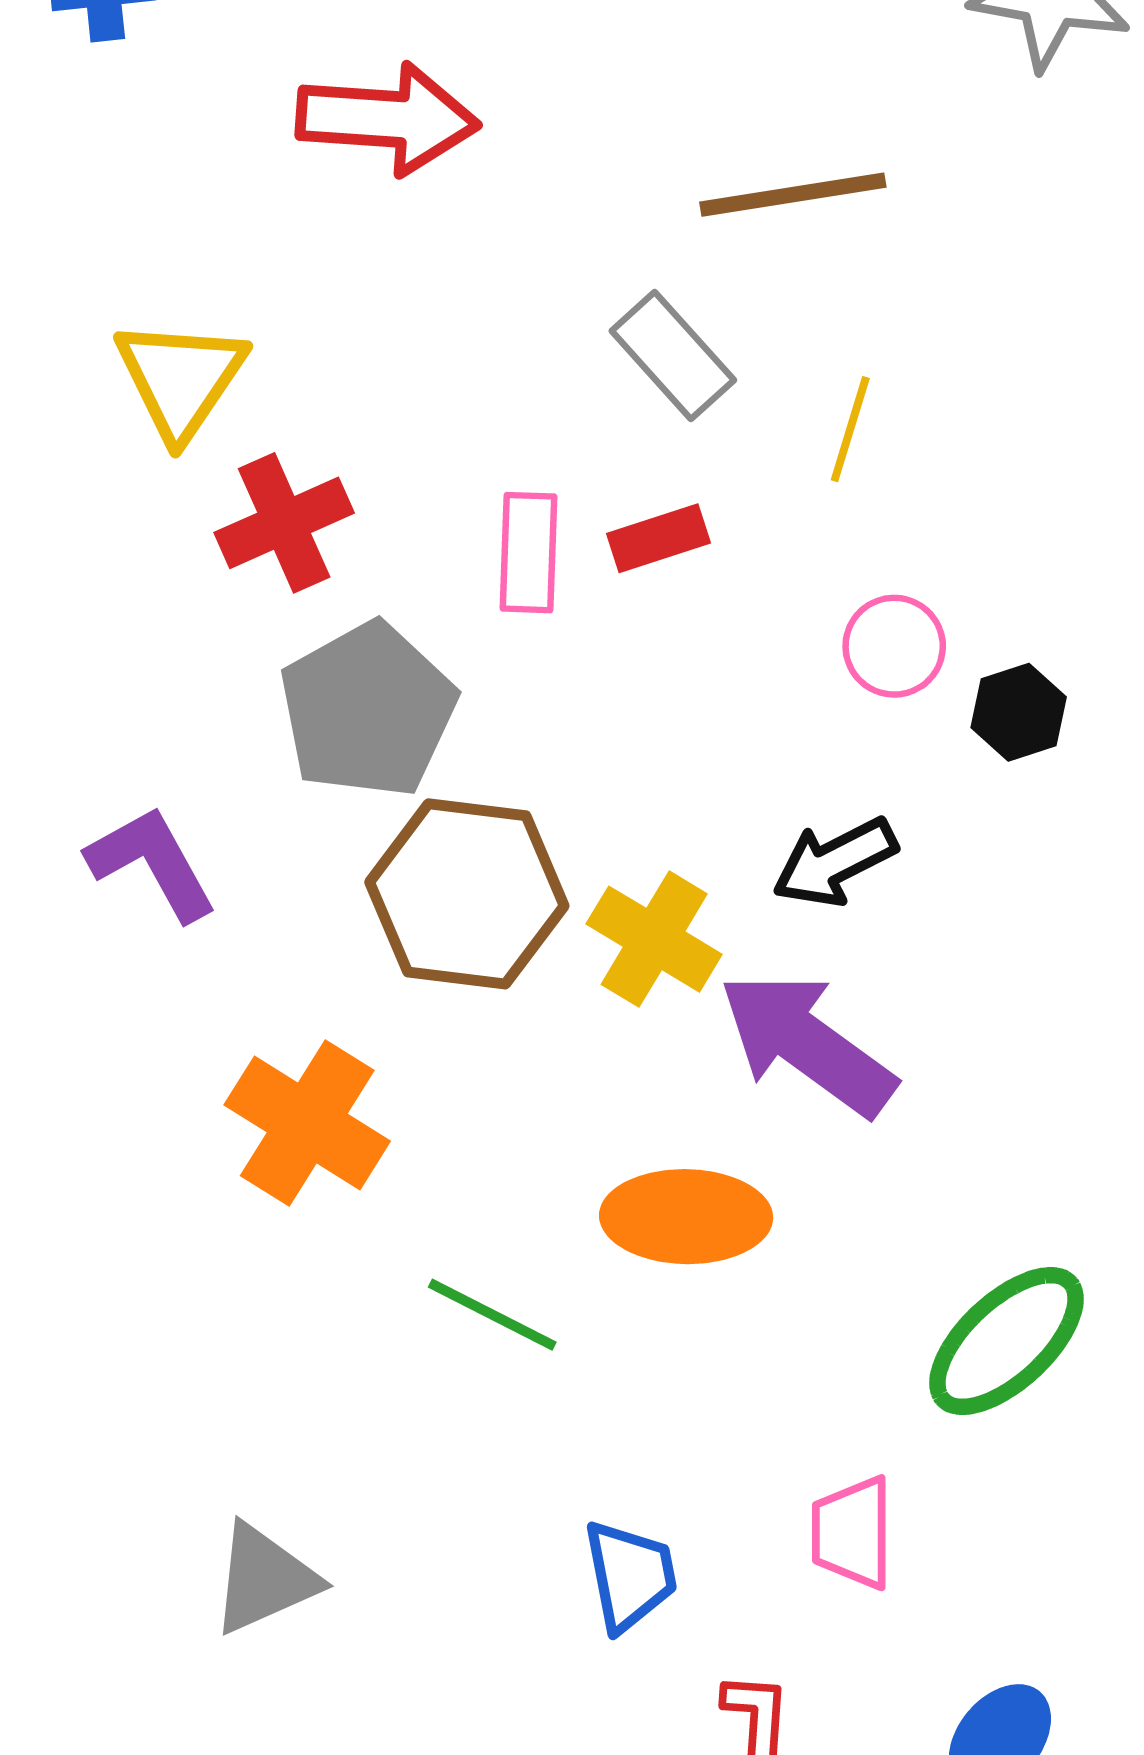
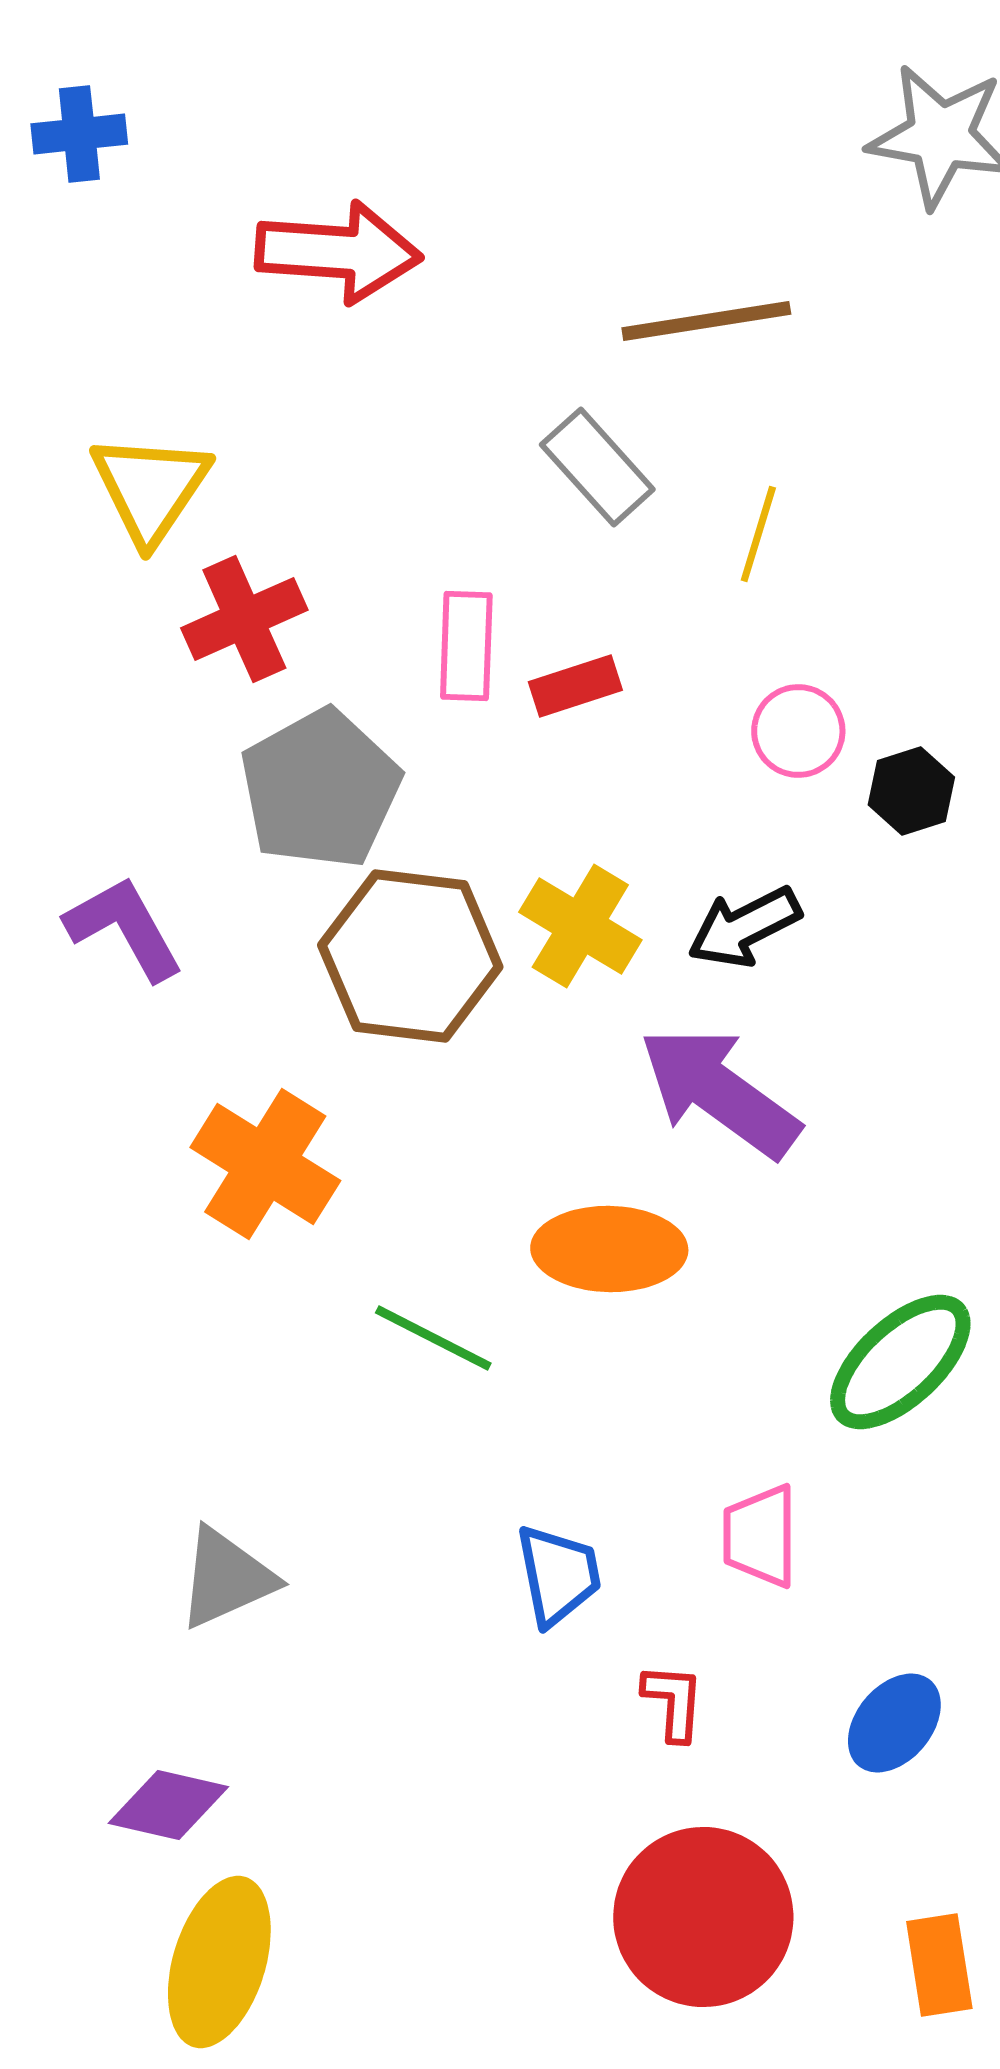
red rectangle: (659, 538) -> (575, 686), moved
yellow cross: (654, 939) -> (580, 926), moved

